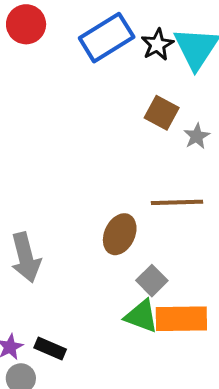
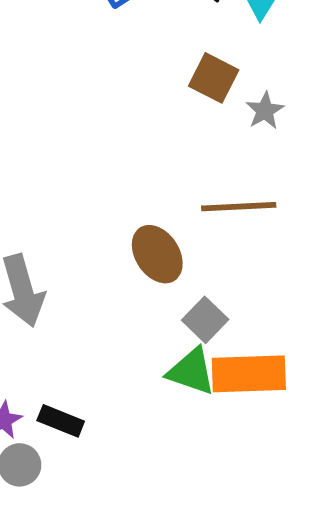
brown ellipse: (120, 234) -> (157, 254), turned -57

